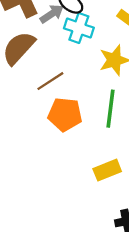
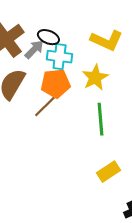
orange pentagon: (65, 114) -> (56, 84), moved

